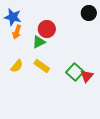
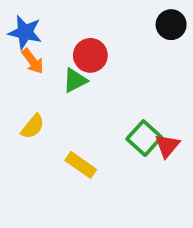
orange arrow: (17, 32) -> (33, 61), turned -56
yellow rectangle: (42, 66) -> (81, 165), moved

